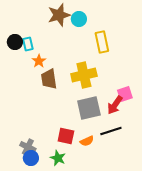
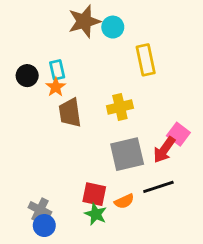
black circle: (15, 42) -> (27, 76), moved
cyan rectangle: (28, 44) -> (57, 70), moved
yellow cross: (84, 75) -> (120, 107), size x0.7
pink square: (125, 94) -> (178, 134), turned -35
green star: (58, 158) -> (96, 214), moved

